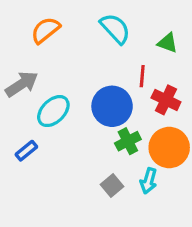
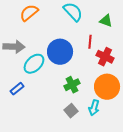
gray arrow: (22, 84) -> (14, 47), turned 35
blue circle: (112, 106) -> (60, 52), moved
green cross: (128, 141) -> (72, 85), moved

